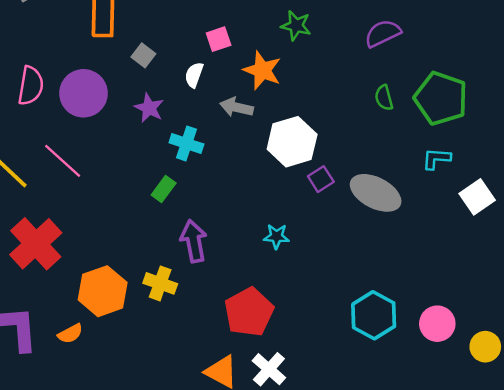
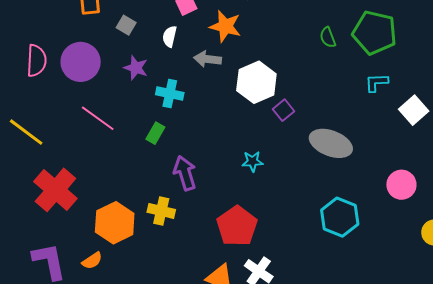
pink line: (63, 161) -> (98, 118), moved
gray ellipse: (376, 193) -> (331, 143), moved
pink circle: (437, 324) -> (401, 185), moved

